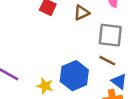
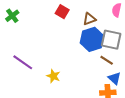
blue hexagon: (74, 76) -> (92, 39), moved

